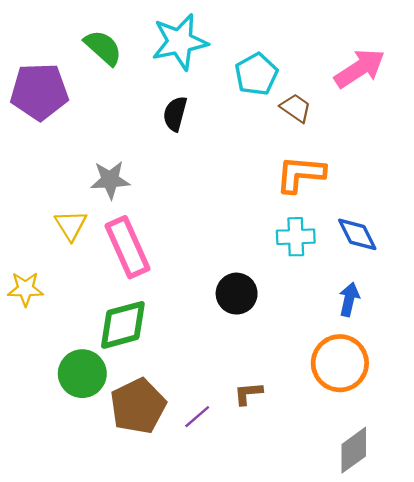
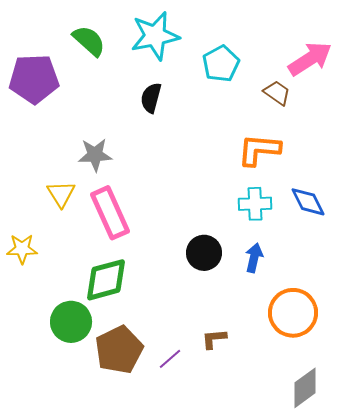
brown trapezoid: (296, 108) -> (277, 93), moved
blue arrow: (349, 299) -> (254, 258), moved

